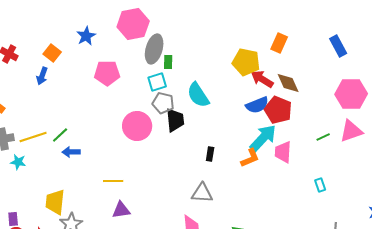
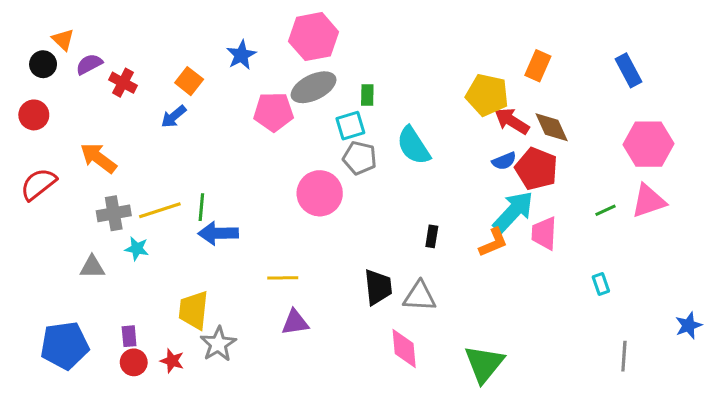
gray ellipse: (154, 49) -> (314, 87), moved, turned 48
blue arrow: (42, 76) -> (174, 116), turned 30
blue semicircle: (257, 105) -> (504, 161), size x0.7
black trapezoid: (175, 120) -> (378, 287), moved
green line: (60, 135) -> (201, 207), turned -42
blue arrow: (71, 152) -> (218, 233), size x1.4

